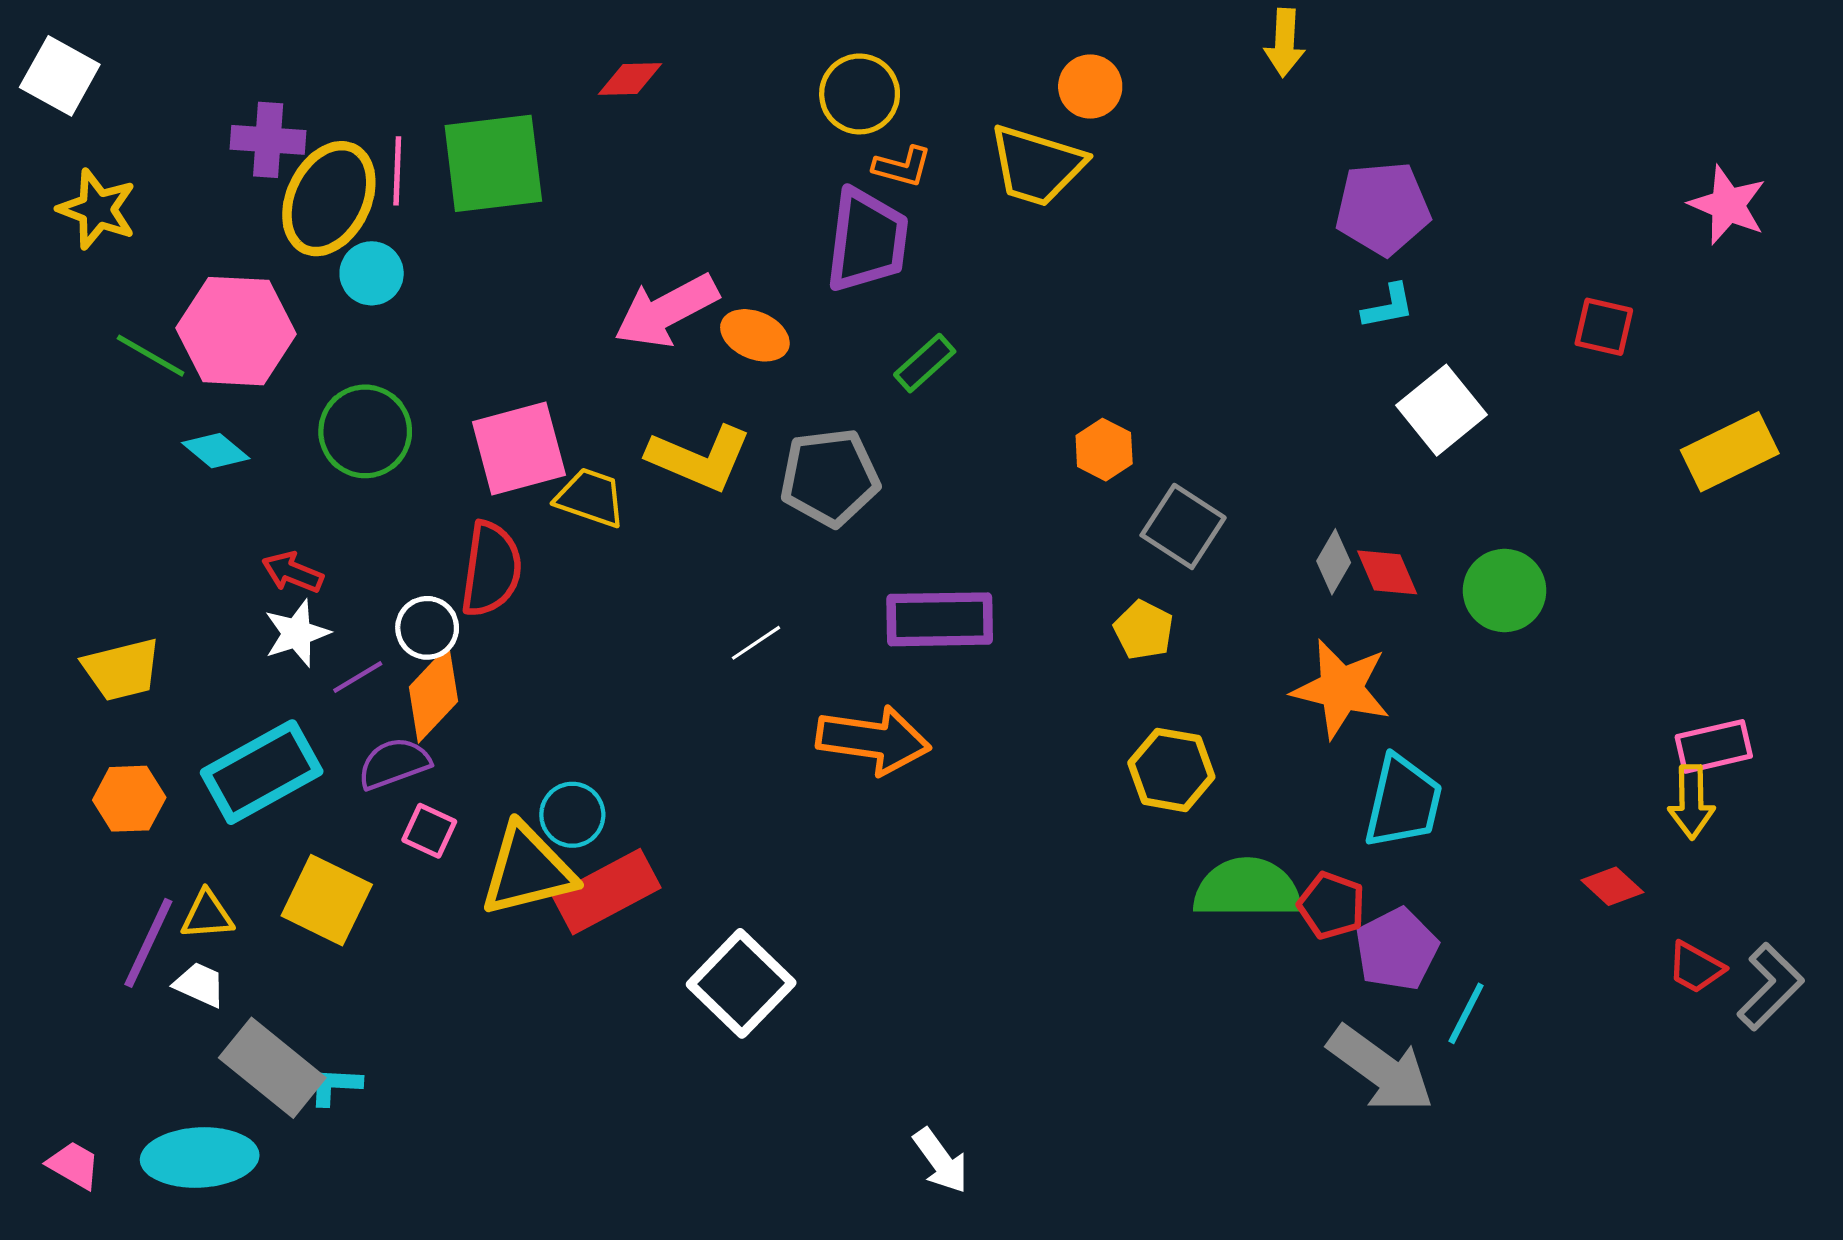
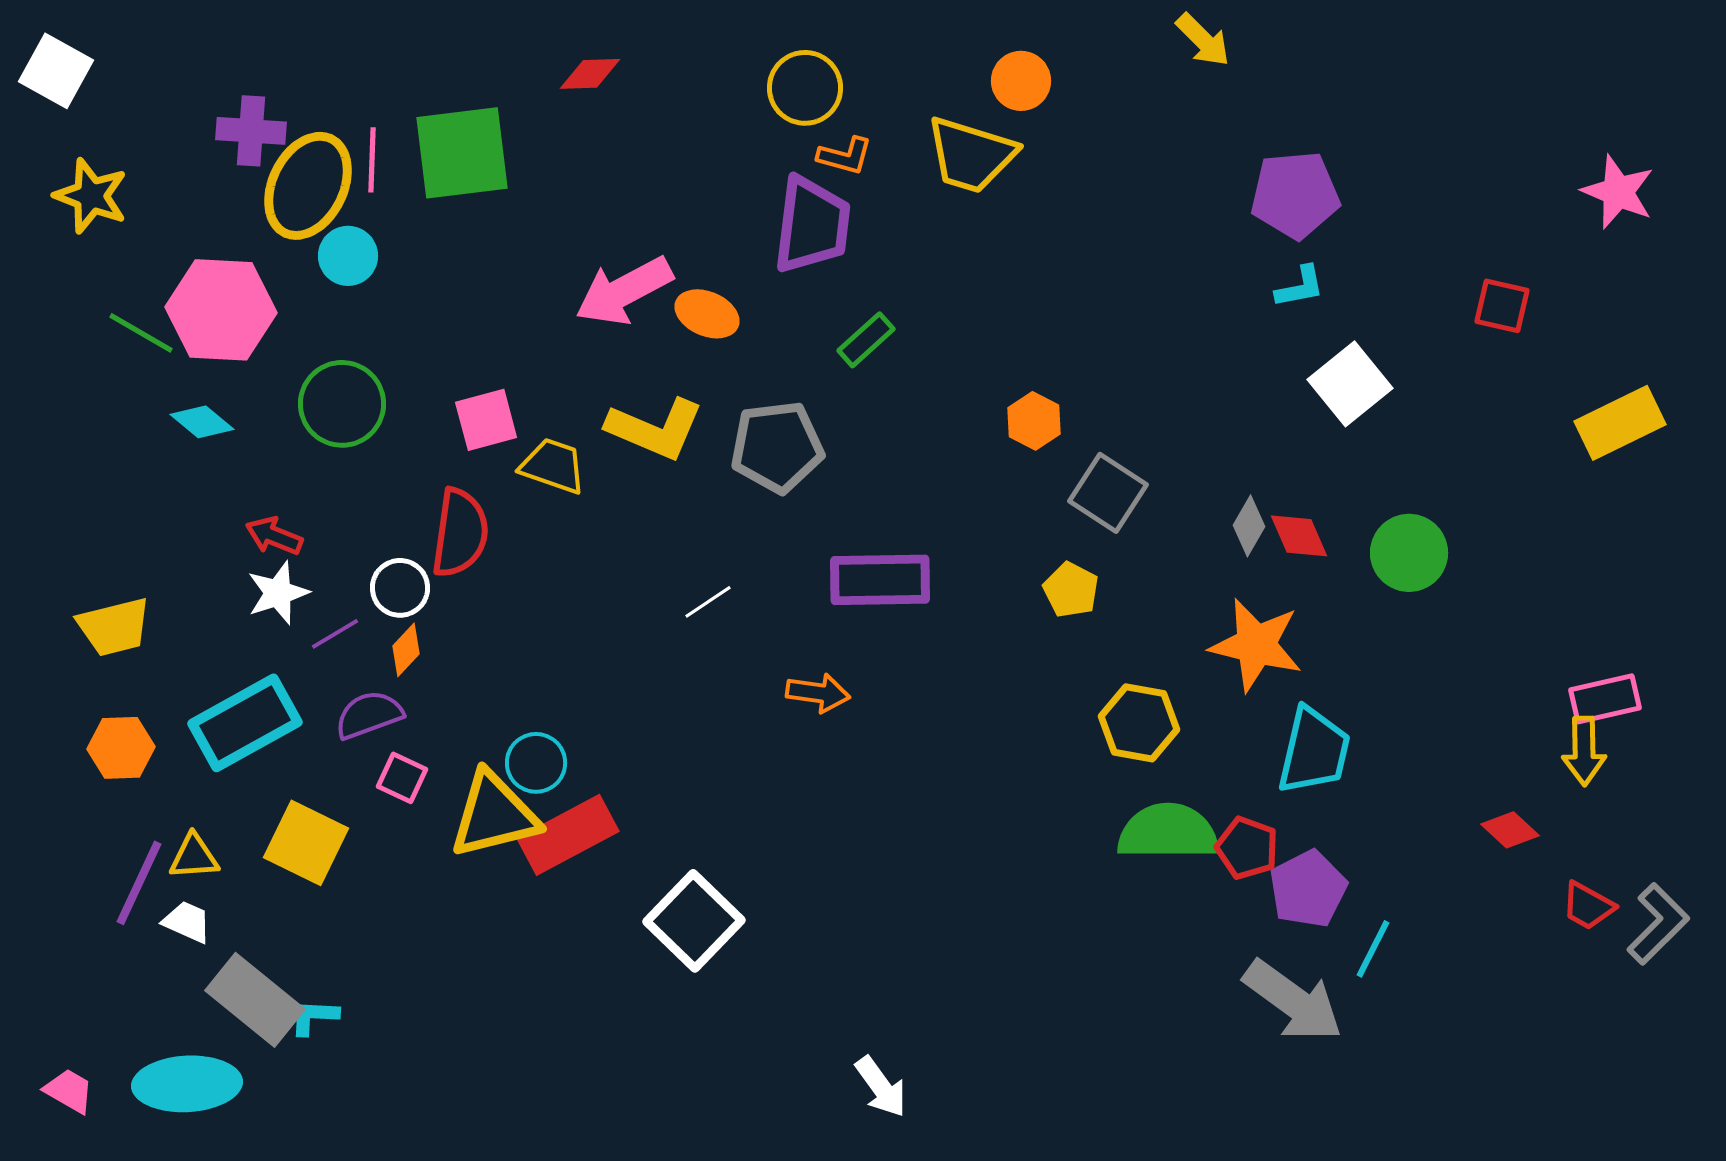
yellow arrow: (1285, 43) -> (1203, 40), turned -48
pink square: (519, 448) -> (486, 420), size x0.7
orange diamond: (434, 694) -> (406, 650), size x0.6
orange arrow: (873, 740) -> (818, 693), size x0.6
yellow hexagon: (1171, 770) -> (1139, 723), moved

